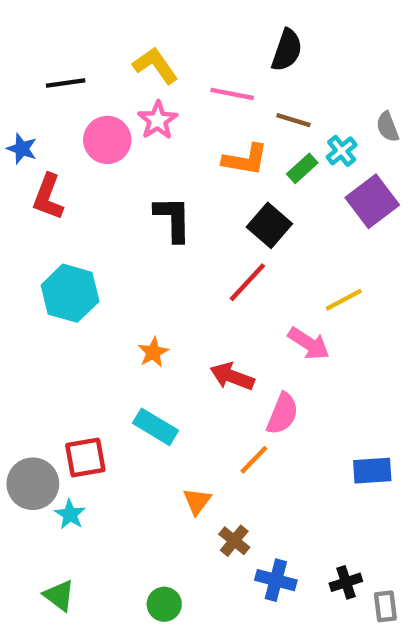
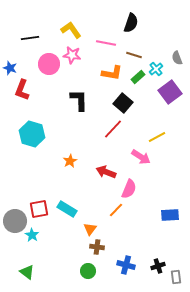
pink star: (158, 120) -> (72, 55), turned -30
cyan rectangle: (155, 427) -> (67, 209), moved
brown cross: (234, 541) -> (97, 247), moved, turned -32
green circle: (164, 604) -> (88, 271), moved

